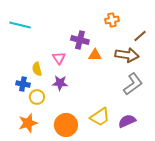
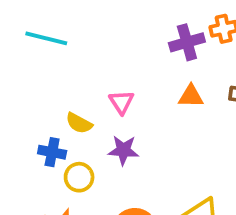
purple cross: (80, 40) -> (187, 42), moved, turned -30
yellow semicircle: (37, 69) -> (79, 123), turned -48

